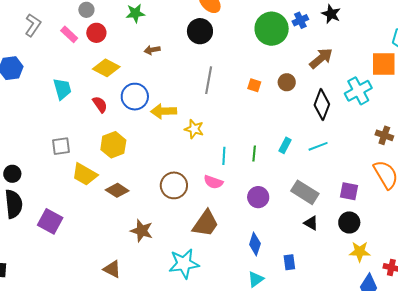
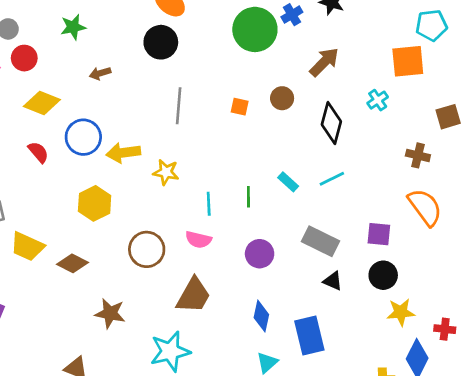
cyan cross: (358, 91) -> (378, 100), size x0.6
yellow hexagon: (113, 145) -> (95, 203), moved
cyan rectangle: (285, 145) -> (288, 182), turned -70
blue rectangle: (289, 262) -> (309, 336), size x1.8

